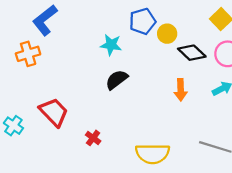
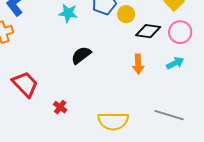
cyan star: (111, 45) -> (68, 13), moved
black diamond: (192, 53) -> (148, 31), turned -35

